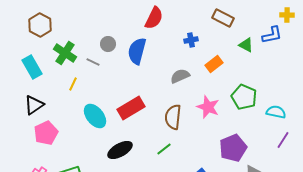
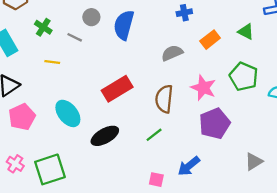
green triangle: (246, 45) -> (246, 32), moved
green cross: (65, 53) -> (43, 27), size x0.7
yellow line: (73, 84) -> (52, 62), turned 72
cyan ellipse: (95, 116) -> (68, 113), moved
purple pentagon: (233, 148) -> (215, 124), moved

